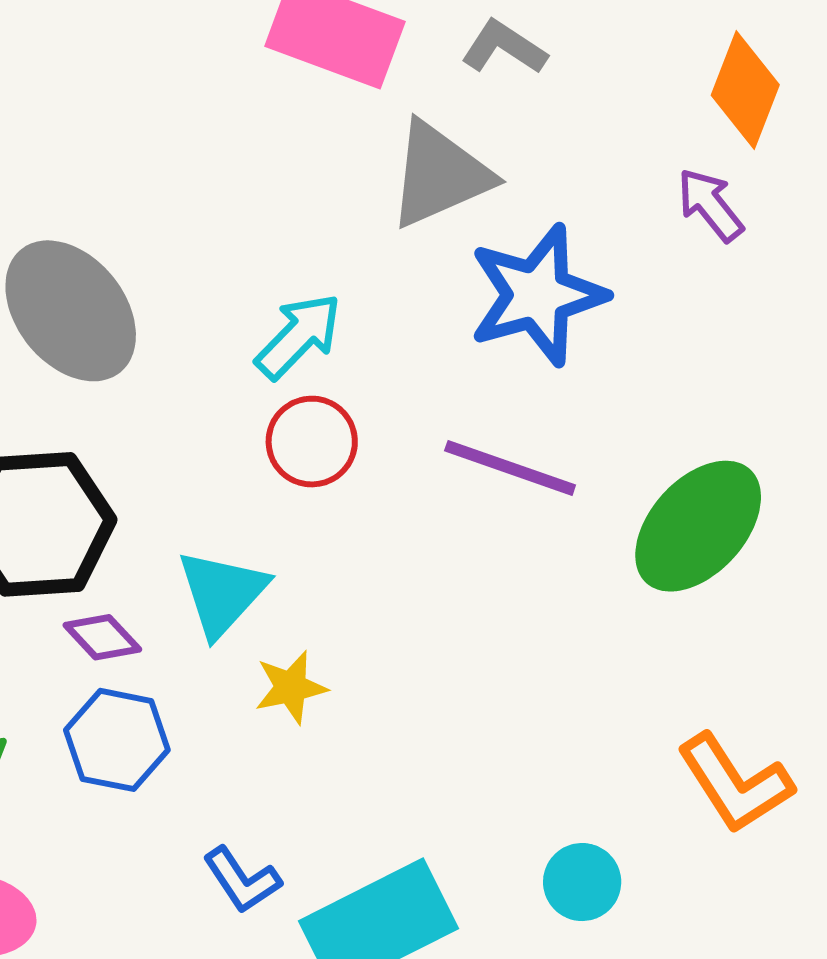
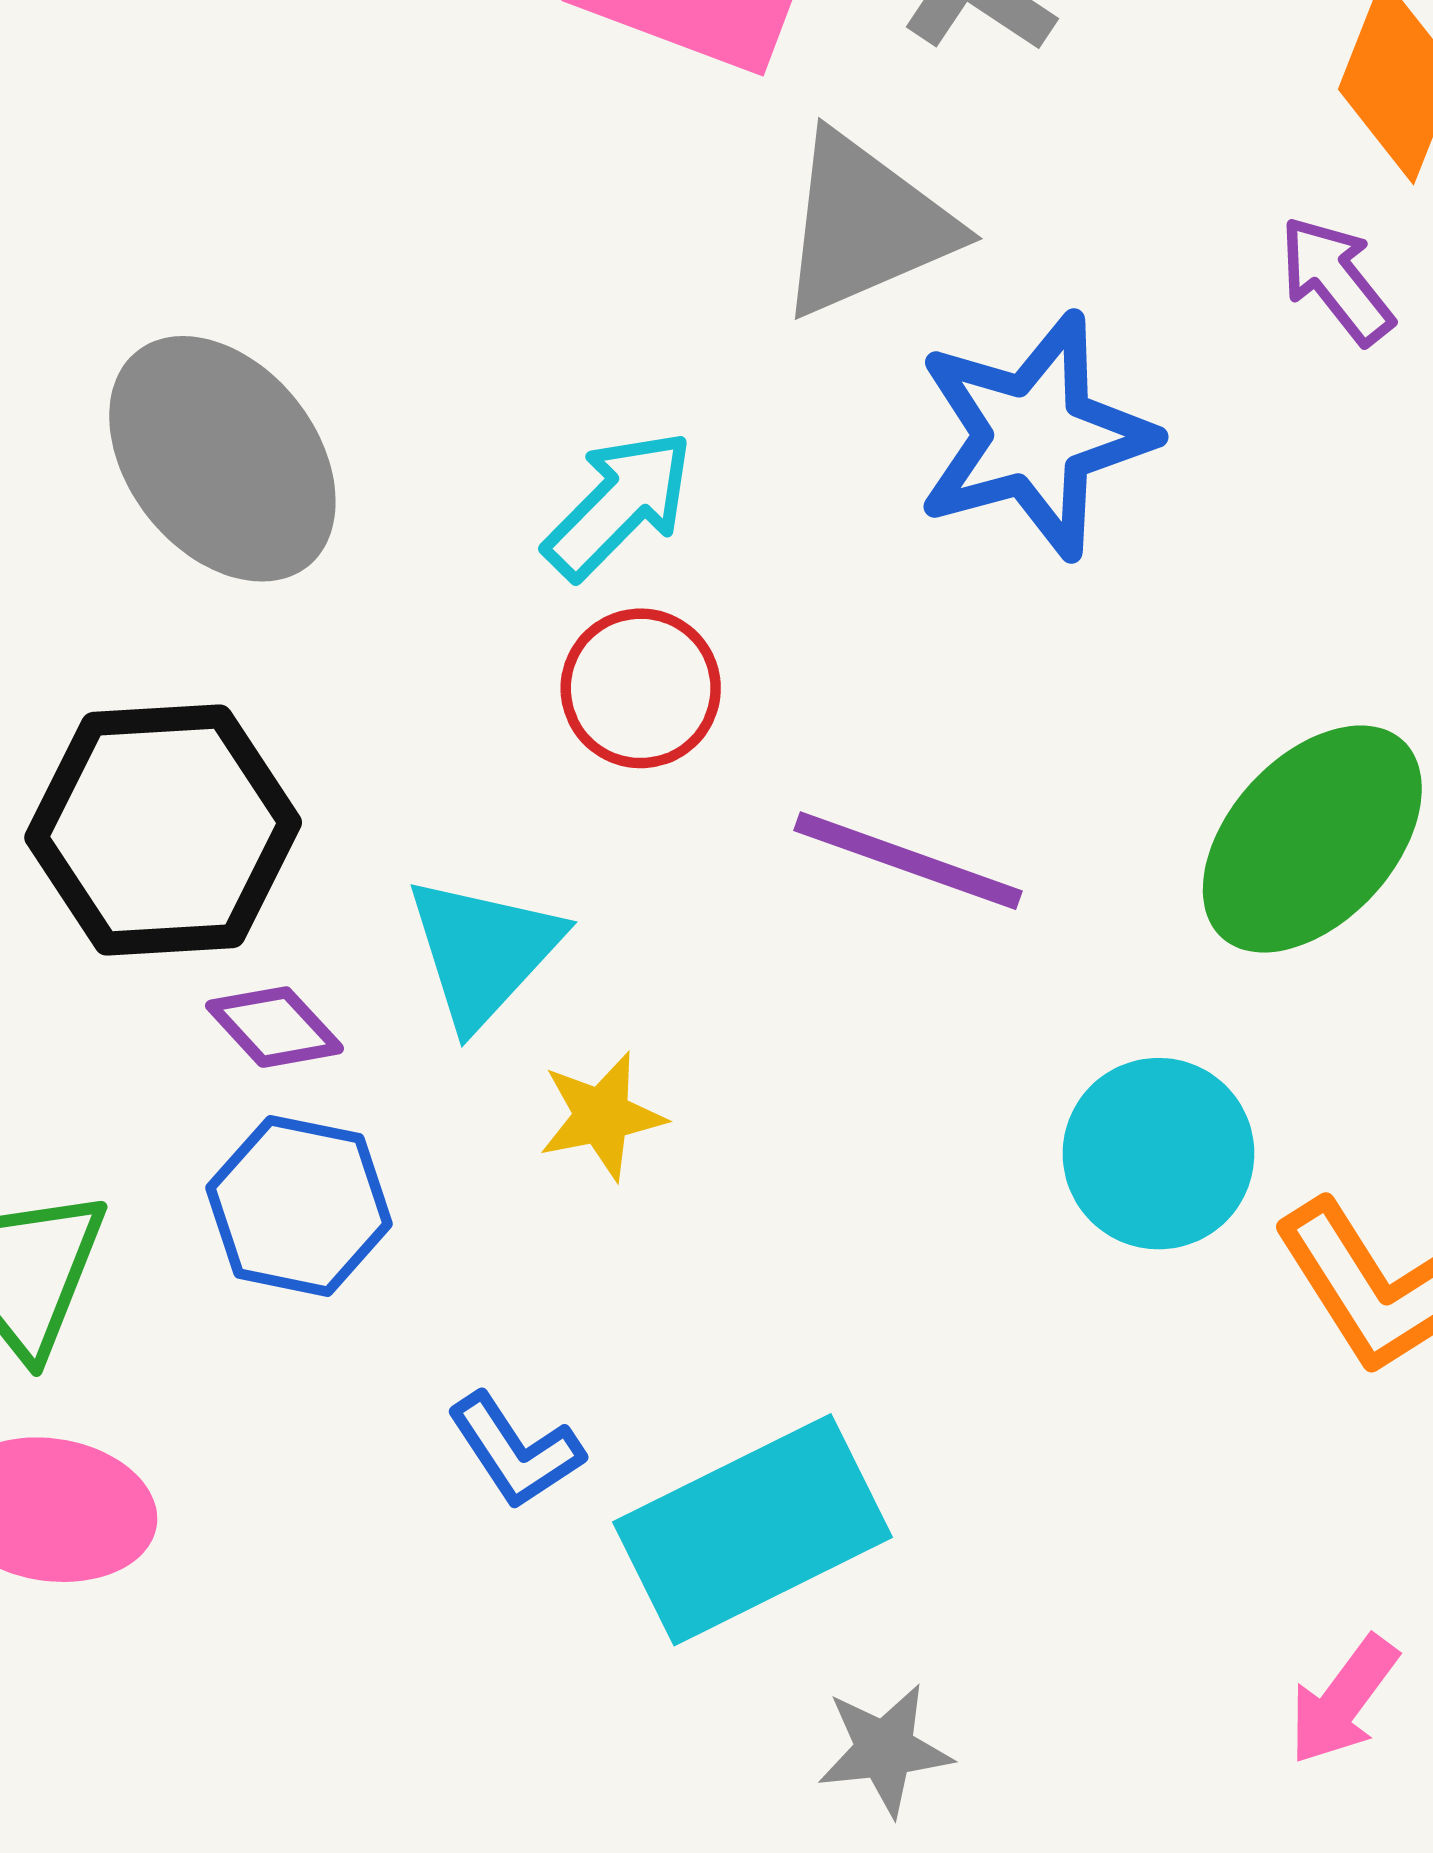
purple line: (510, 468) -> (908, 861), moved
cyan circle: (582, 882) -> (1158, 1154), moved, size x1.4

